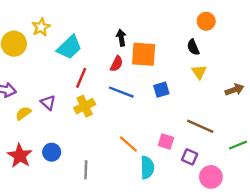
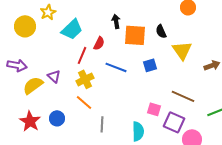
black semicircle: (193, 47) -> (161, 31), moved
red semicircle: (117, 64) -> (99, 43), moved
yellow triangle: (199, 72) -> (182, 50), size x1.5
yellow semicircle: (23, 113) -> (33, 85), size x1.5
orange line: (128, 144) -> (84, 102), moved
purple square: (190, 157) -> (174, 122), size x1.5
gray line: (86, 170) -> (102, 124), moved

